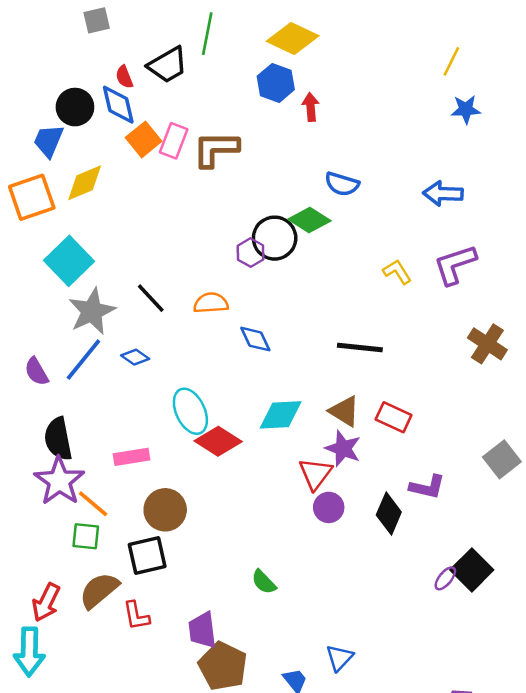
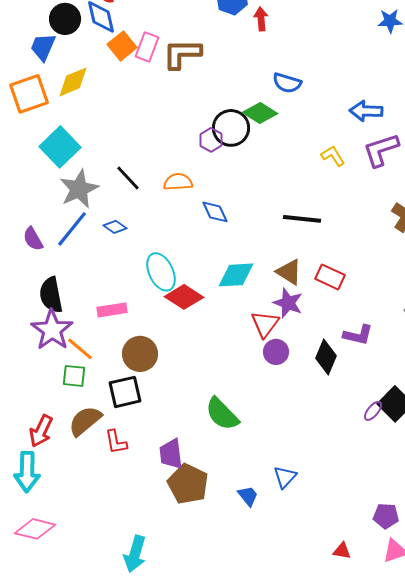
blue arrow: (443, 194) -> (366, 111), moved
green semicircle: (264, 582) -> (222, 414), size x1.6

